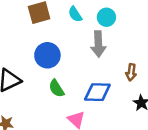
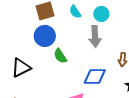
blue circle: (47, 55) -> (45, 36), moved
green semicircle: (56, 88) -> (60, 56), moved

